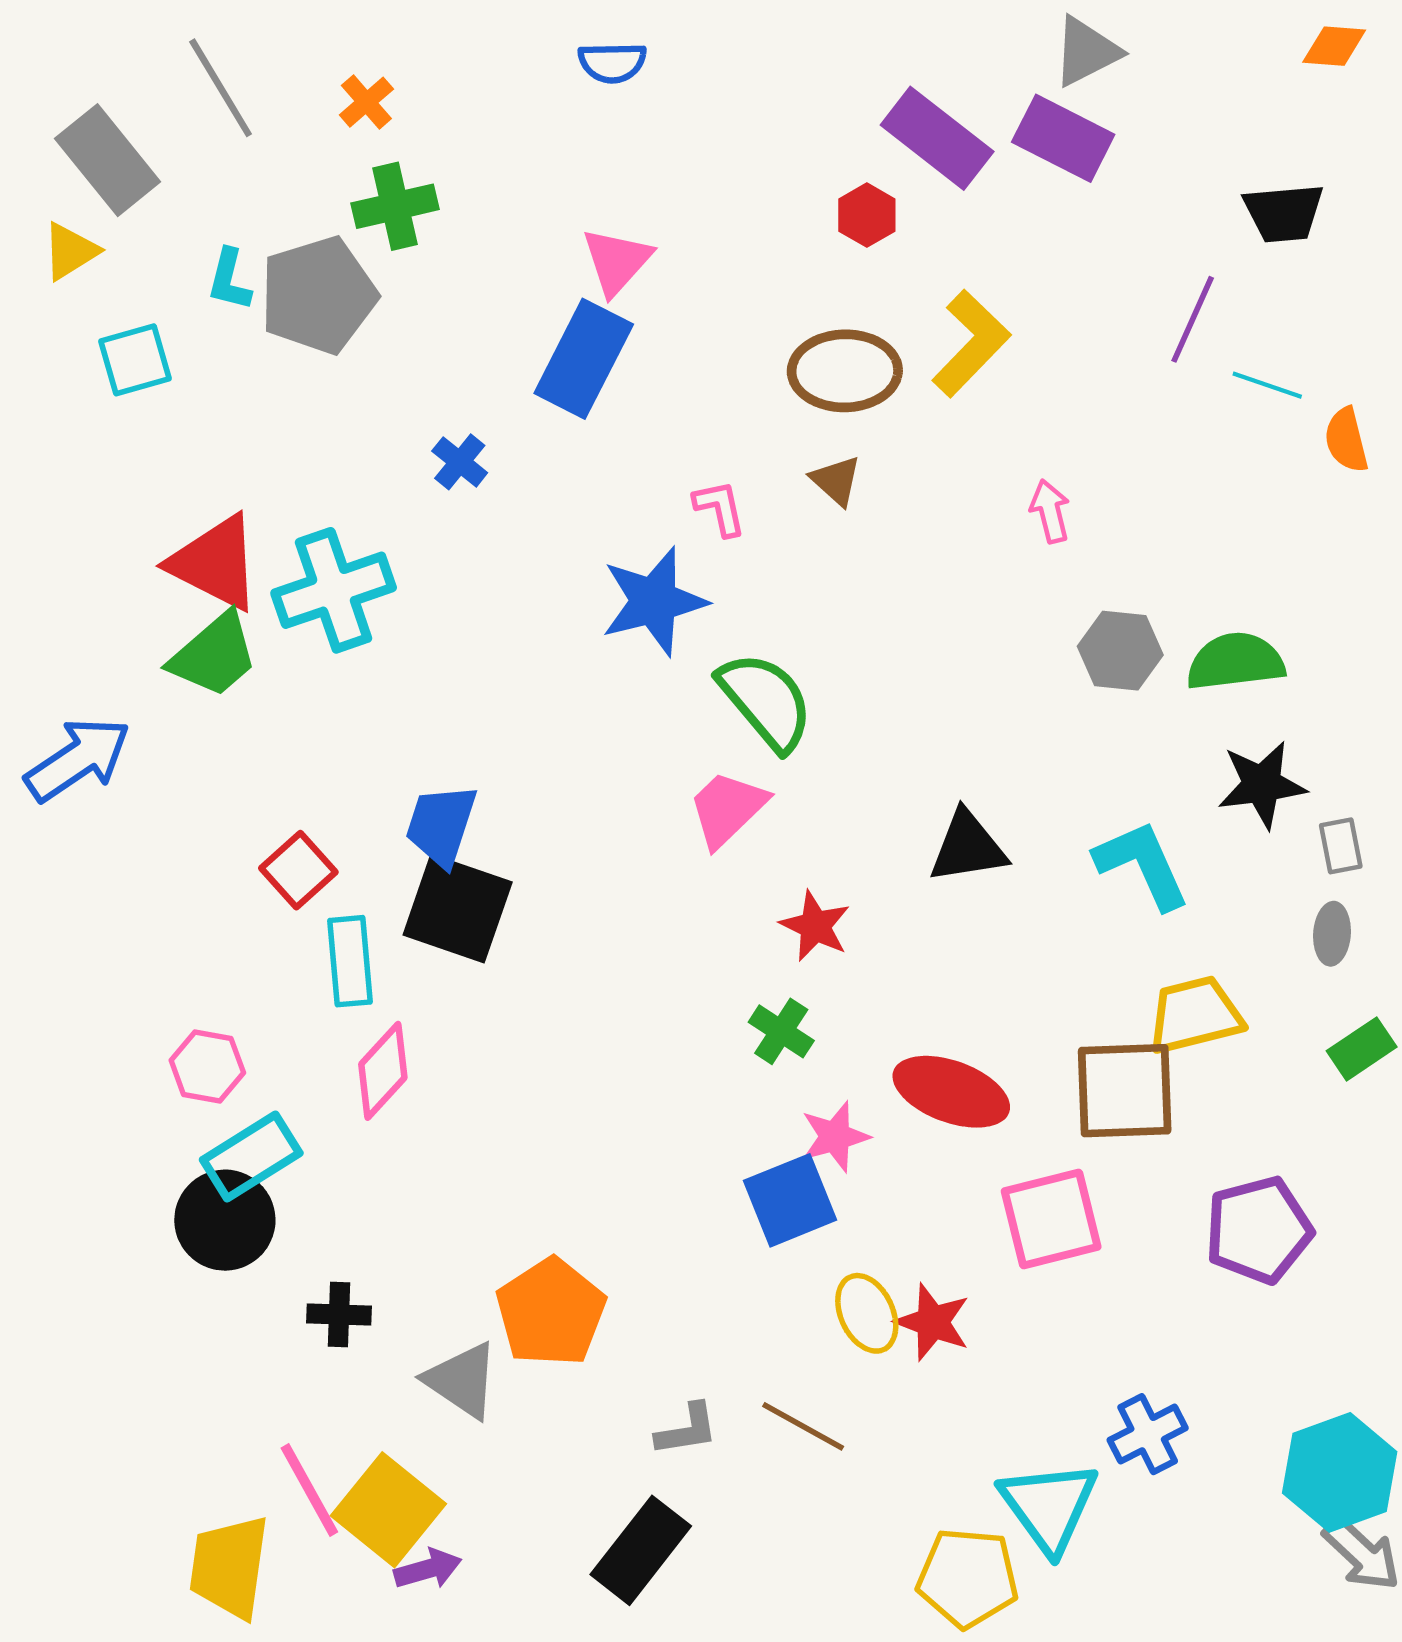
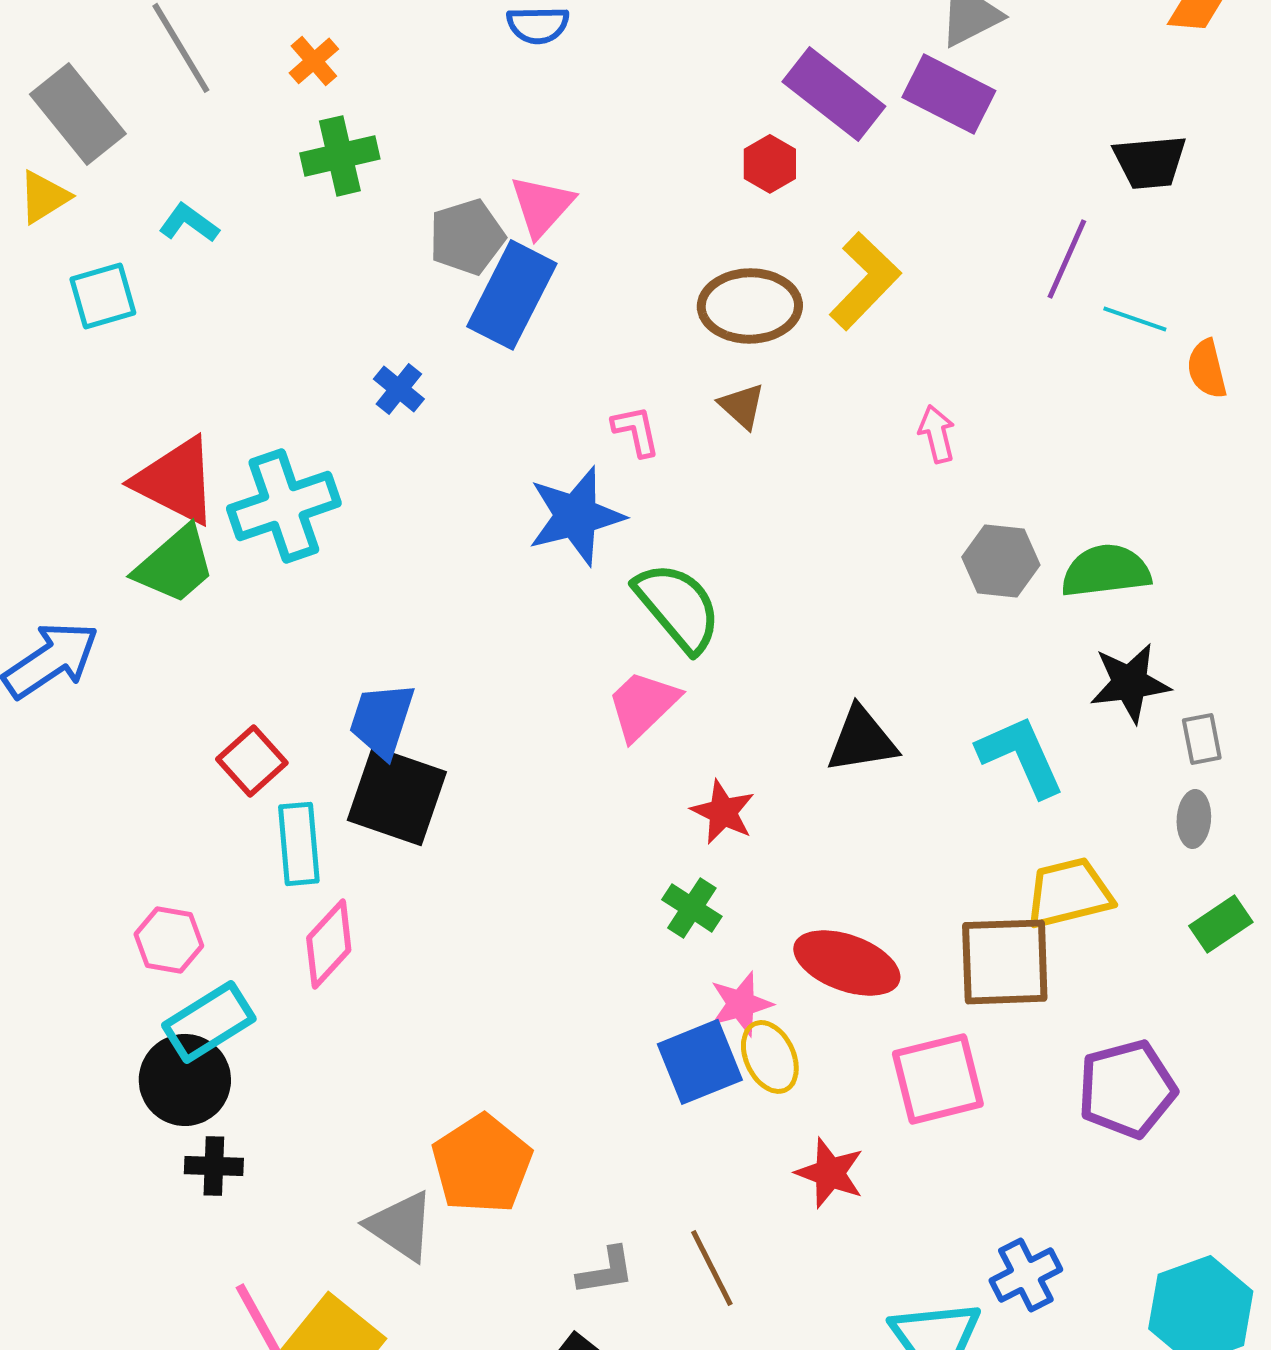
cyan L-shape: (229, 280) -> (189, 223), turned 112
gray pentagon: (318, 295) -> (467, 237), moved, size x0.7
yellow ellipse: (867, 1313) -> (770, 1057), moved
black cross: (339, 1314) -> (214, 1166), moved
brown line: (803, 1426) -> (712, 1268), turned 34

